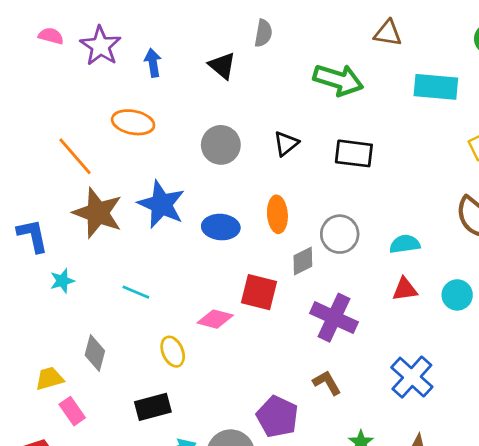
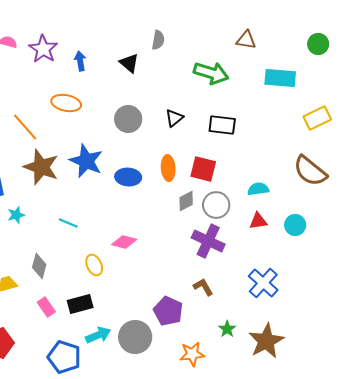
gray circle: (340, 234) -> (216, 205), moved
red square: (259, 292) -> (203, 169), moved
pink rectangle: (72, 411) -> (46, 307), moved

